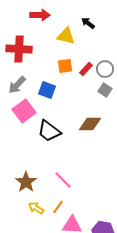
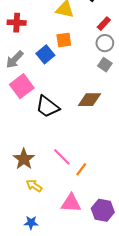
red cross: (19, 49) -> (17, 23), size x0.7
red rectangle: (86, 69) -> (104, 24), moved
blue square: (47, 90) -> (45, 54), moved, turned 30
orange line: (58, 207) -> (81, 169), moved

